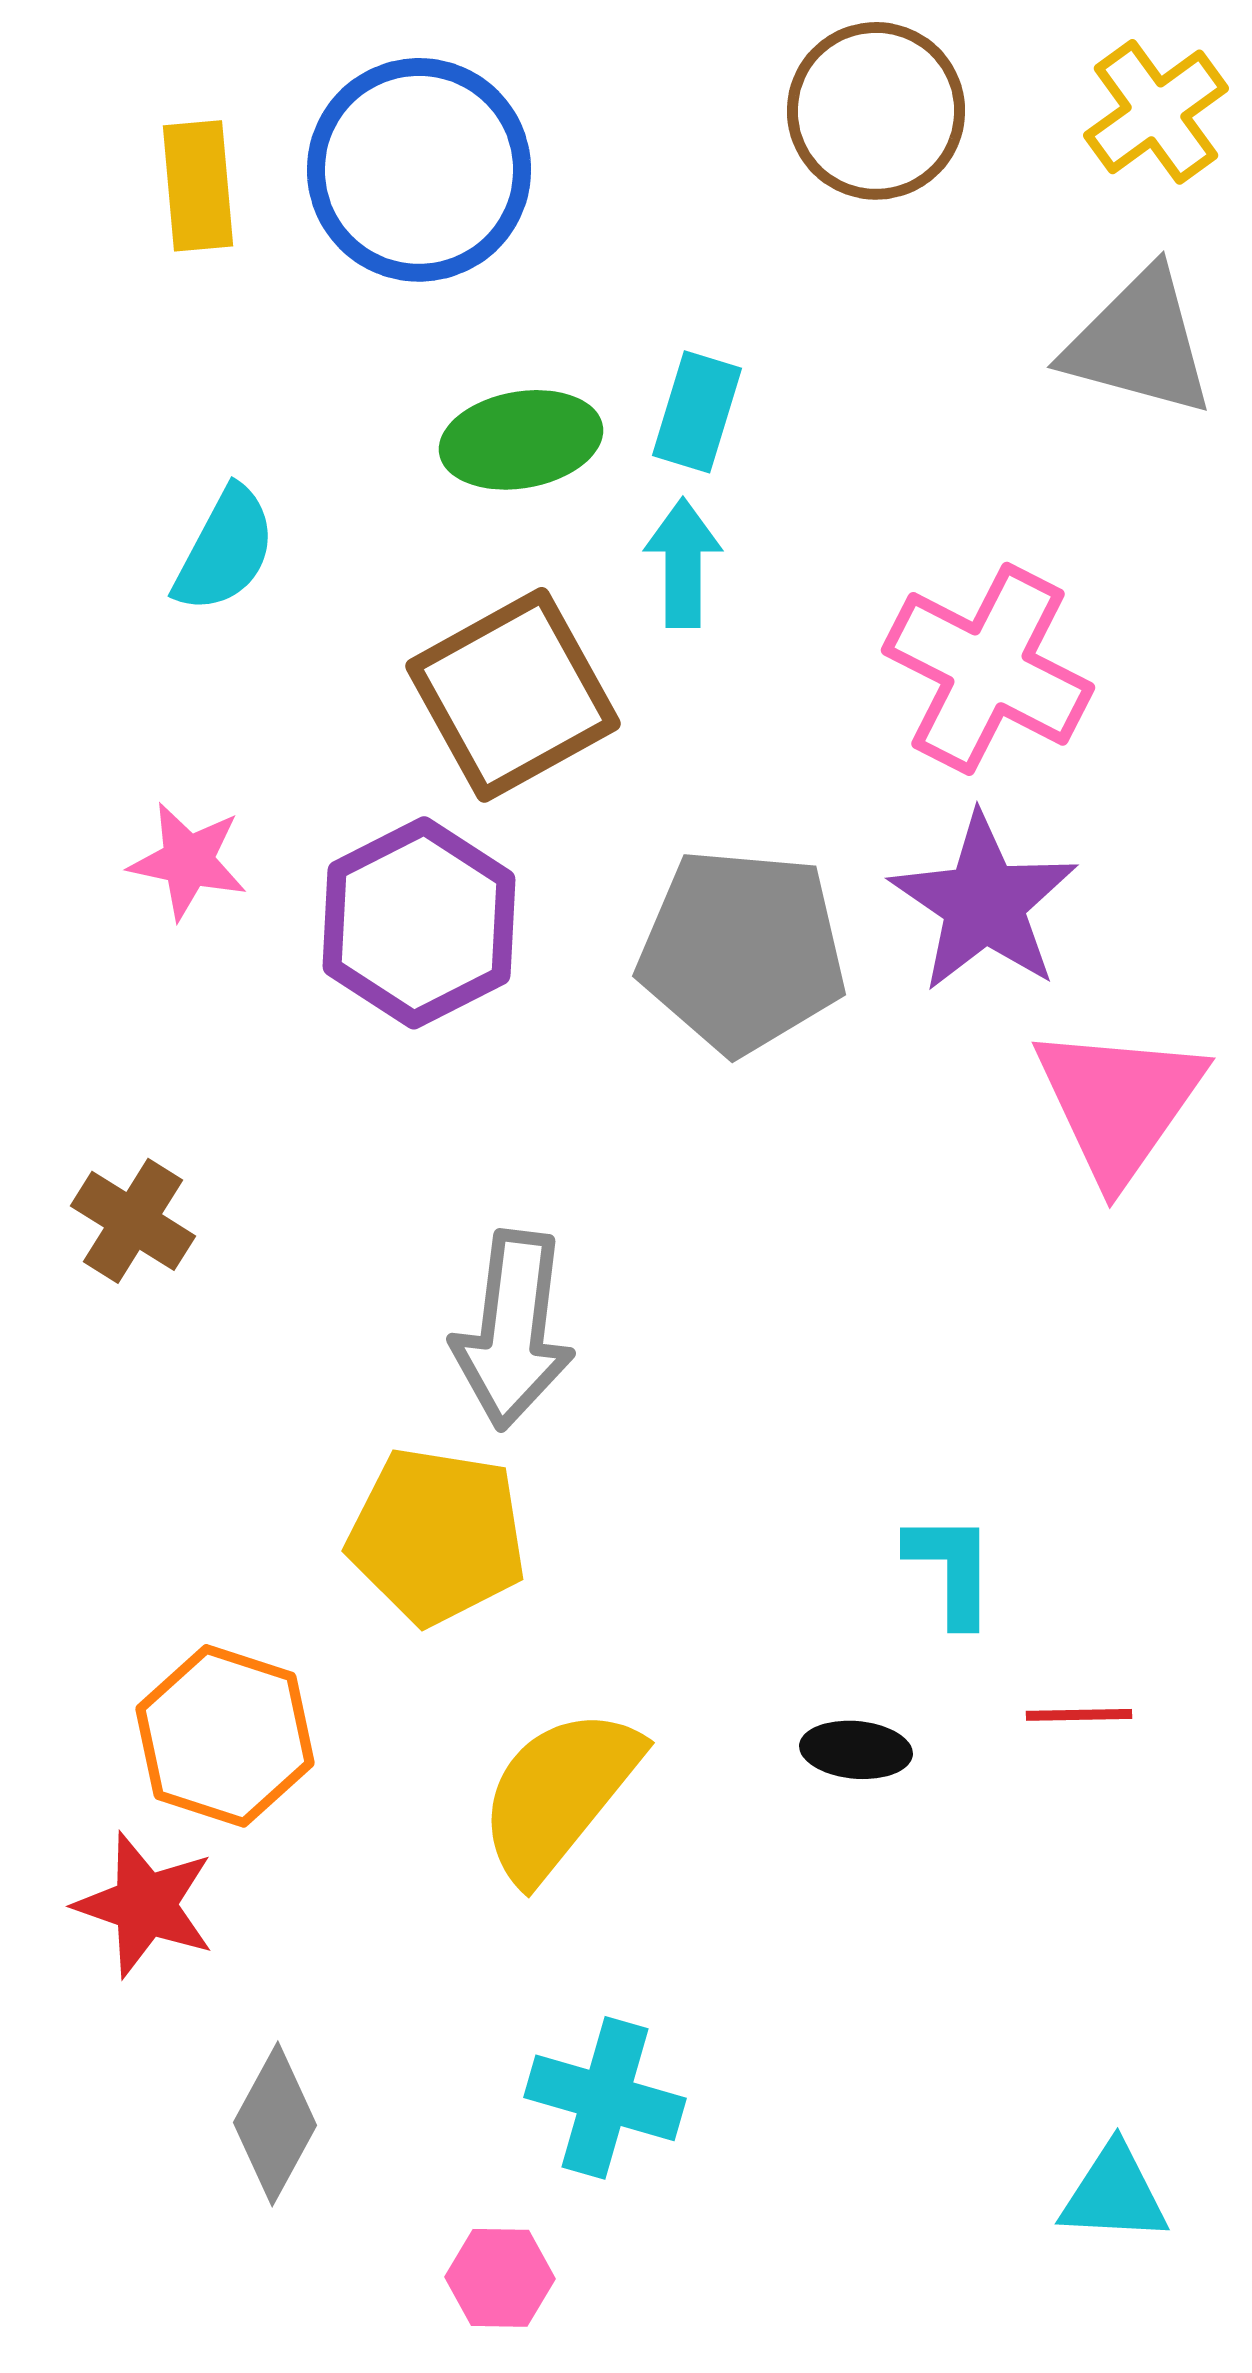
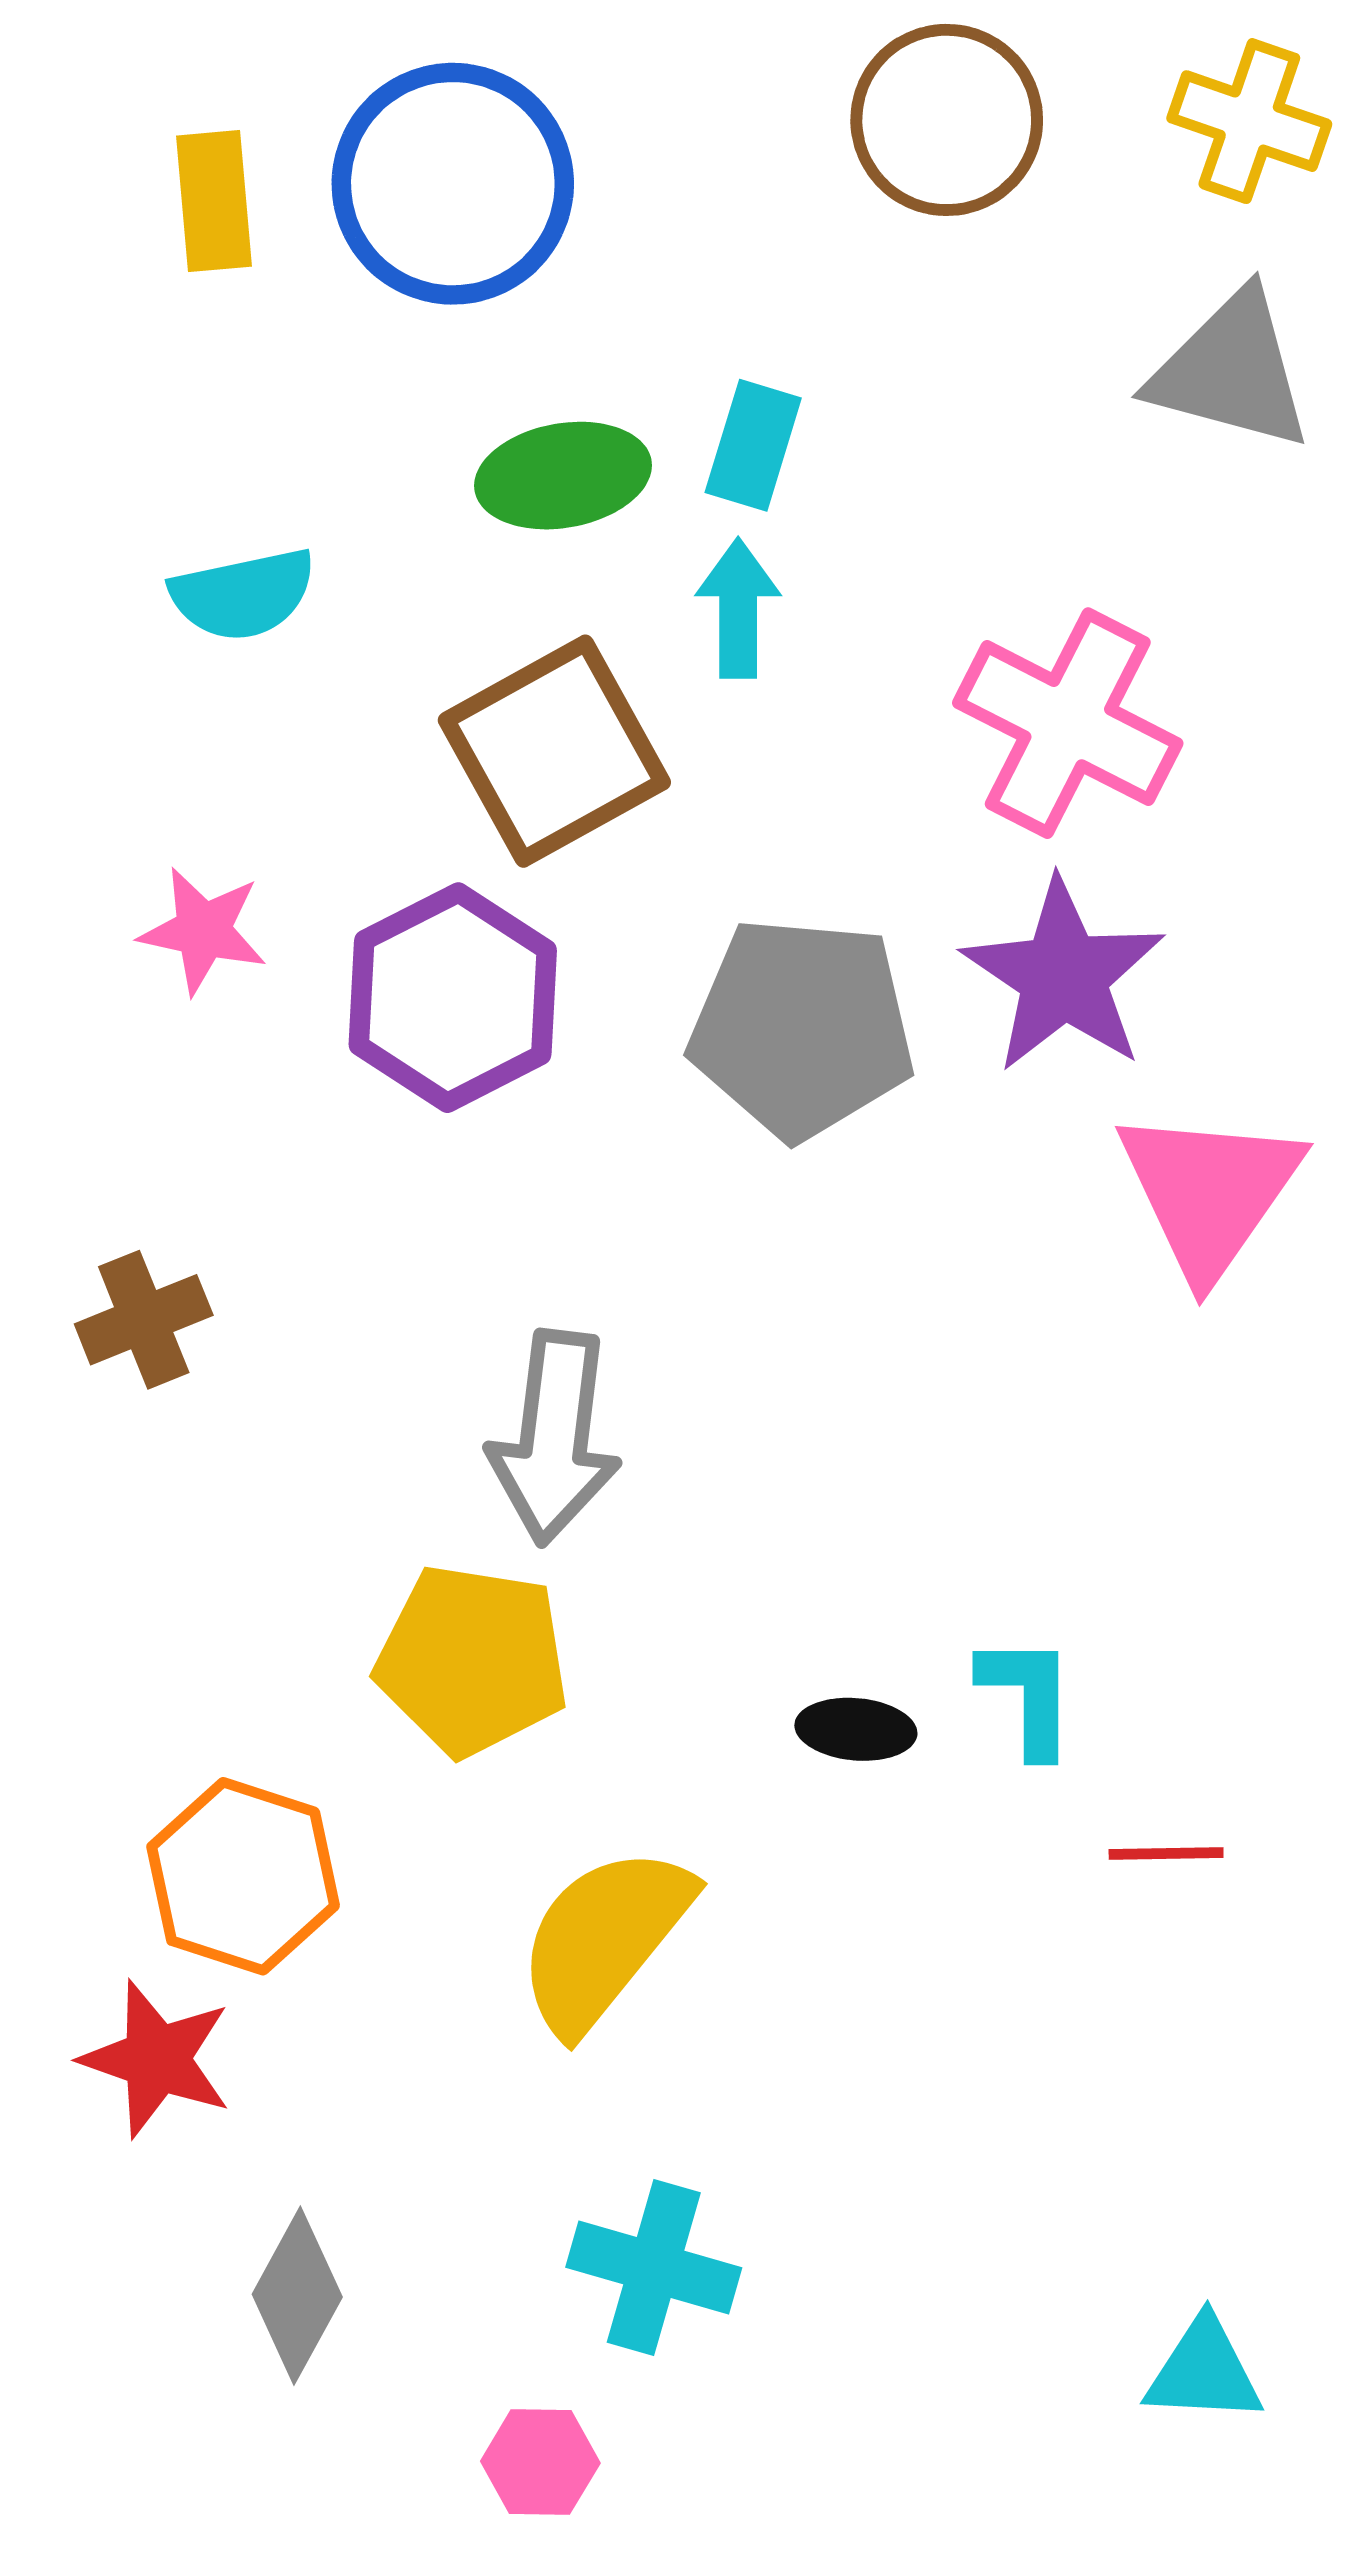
yellow cross: (1156, 112) -> (1249, 121), turned -35
cyan semicircle: (225, 550) -> (243, 594), turned 50
brown cross: (133, 1221) -> (144, 1320), turned 36
black ellipse: (856, 1750) -> (856, 1729), moved

